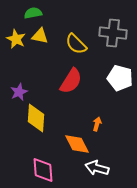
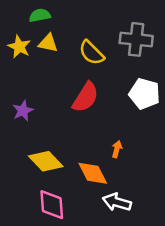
yellow diamond: (36, 118) -> (46, 161), moved, turned -48

